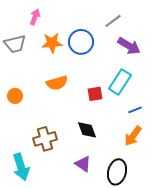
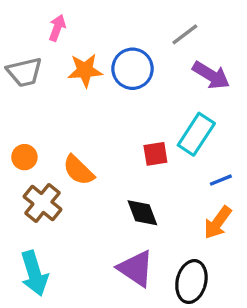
orange semicircle: (57, 83) -> (78, 170), moved, turned 60
brown cross: (45, 139) -> (42, 203), moved, turned -35
purple triangle: (83, 164) -> (136, 268), size x1.4

